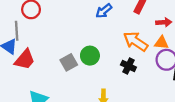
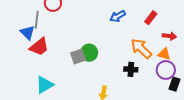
green circle: (90, 56) -> (89, 53), moved
black cross: (128, 66) -> (131, 69), turned -32

